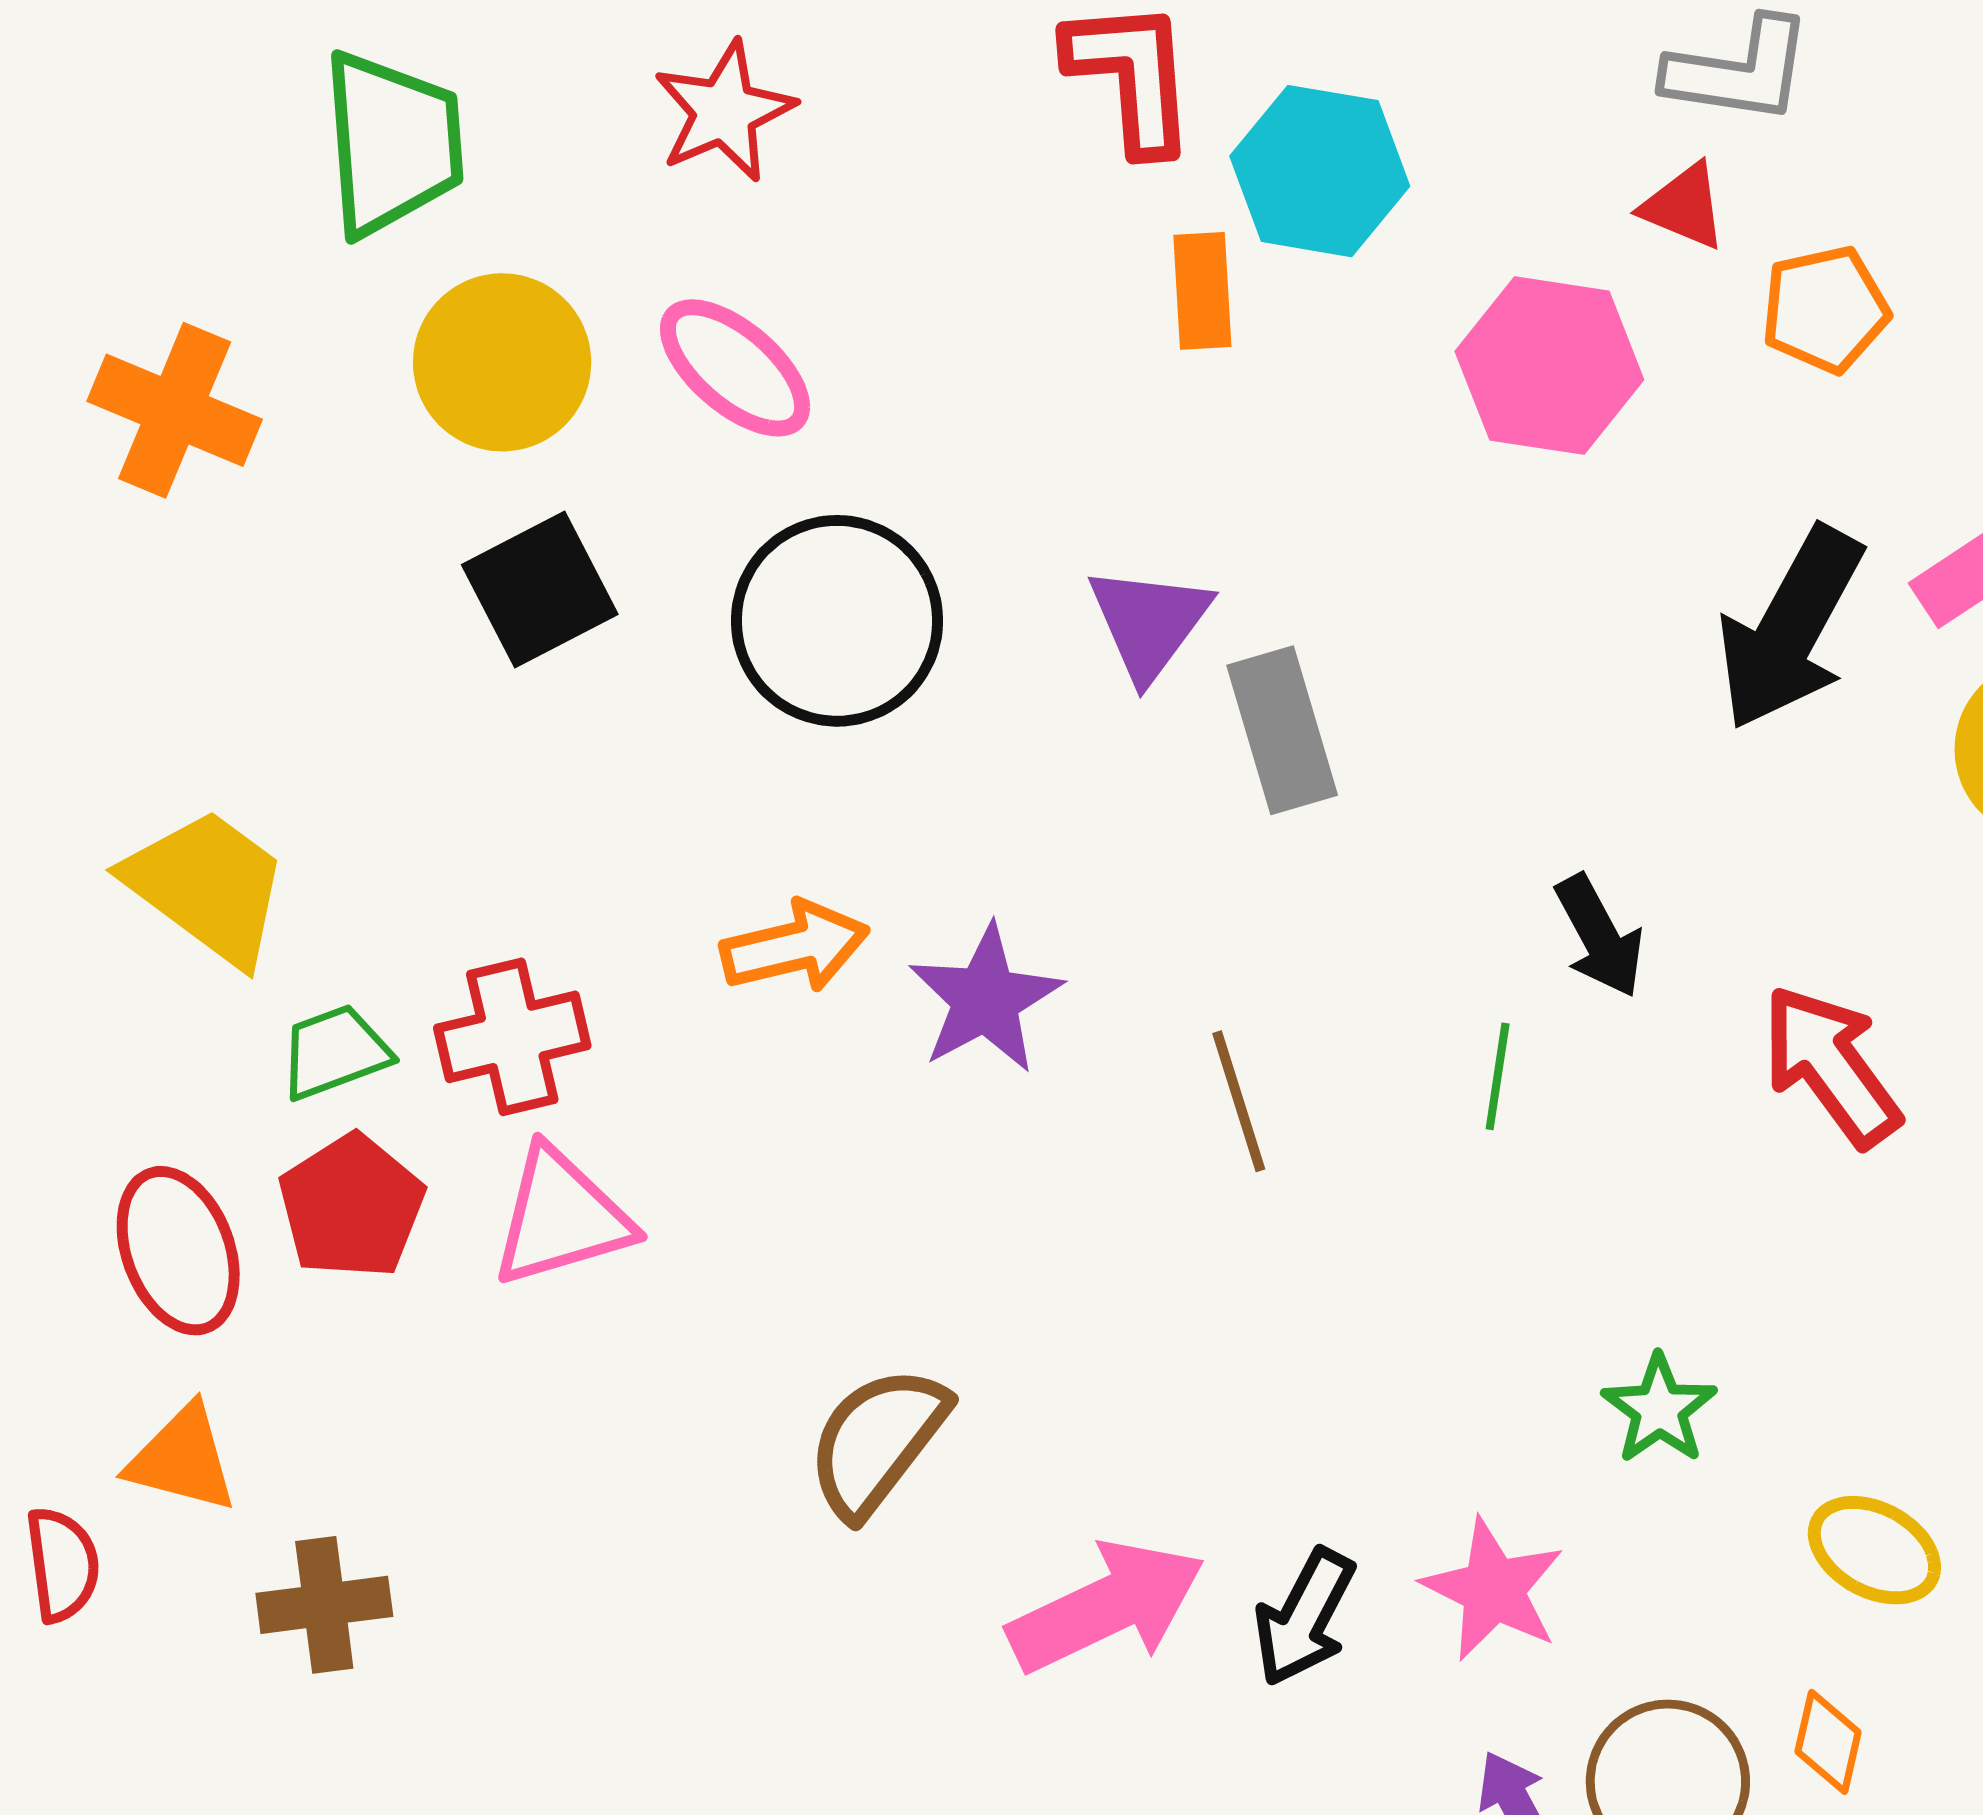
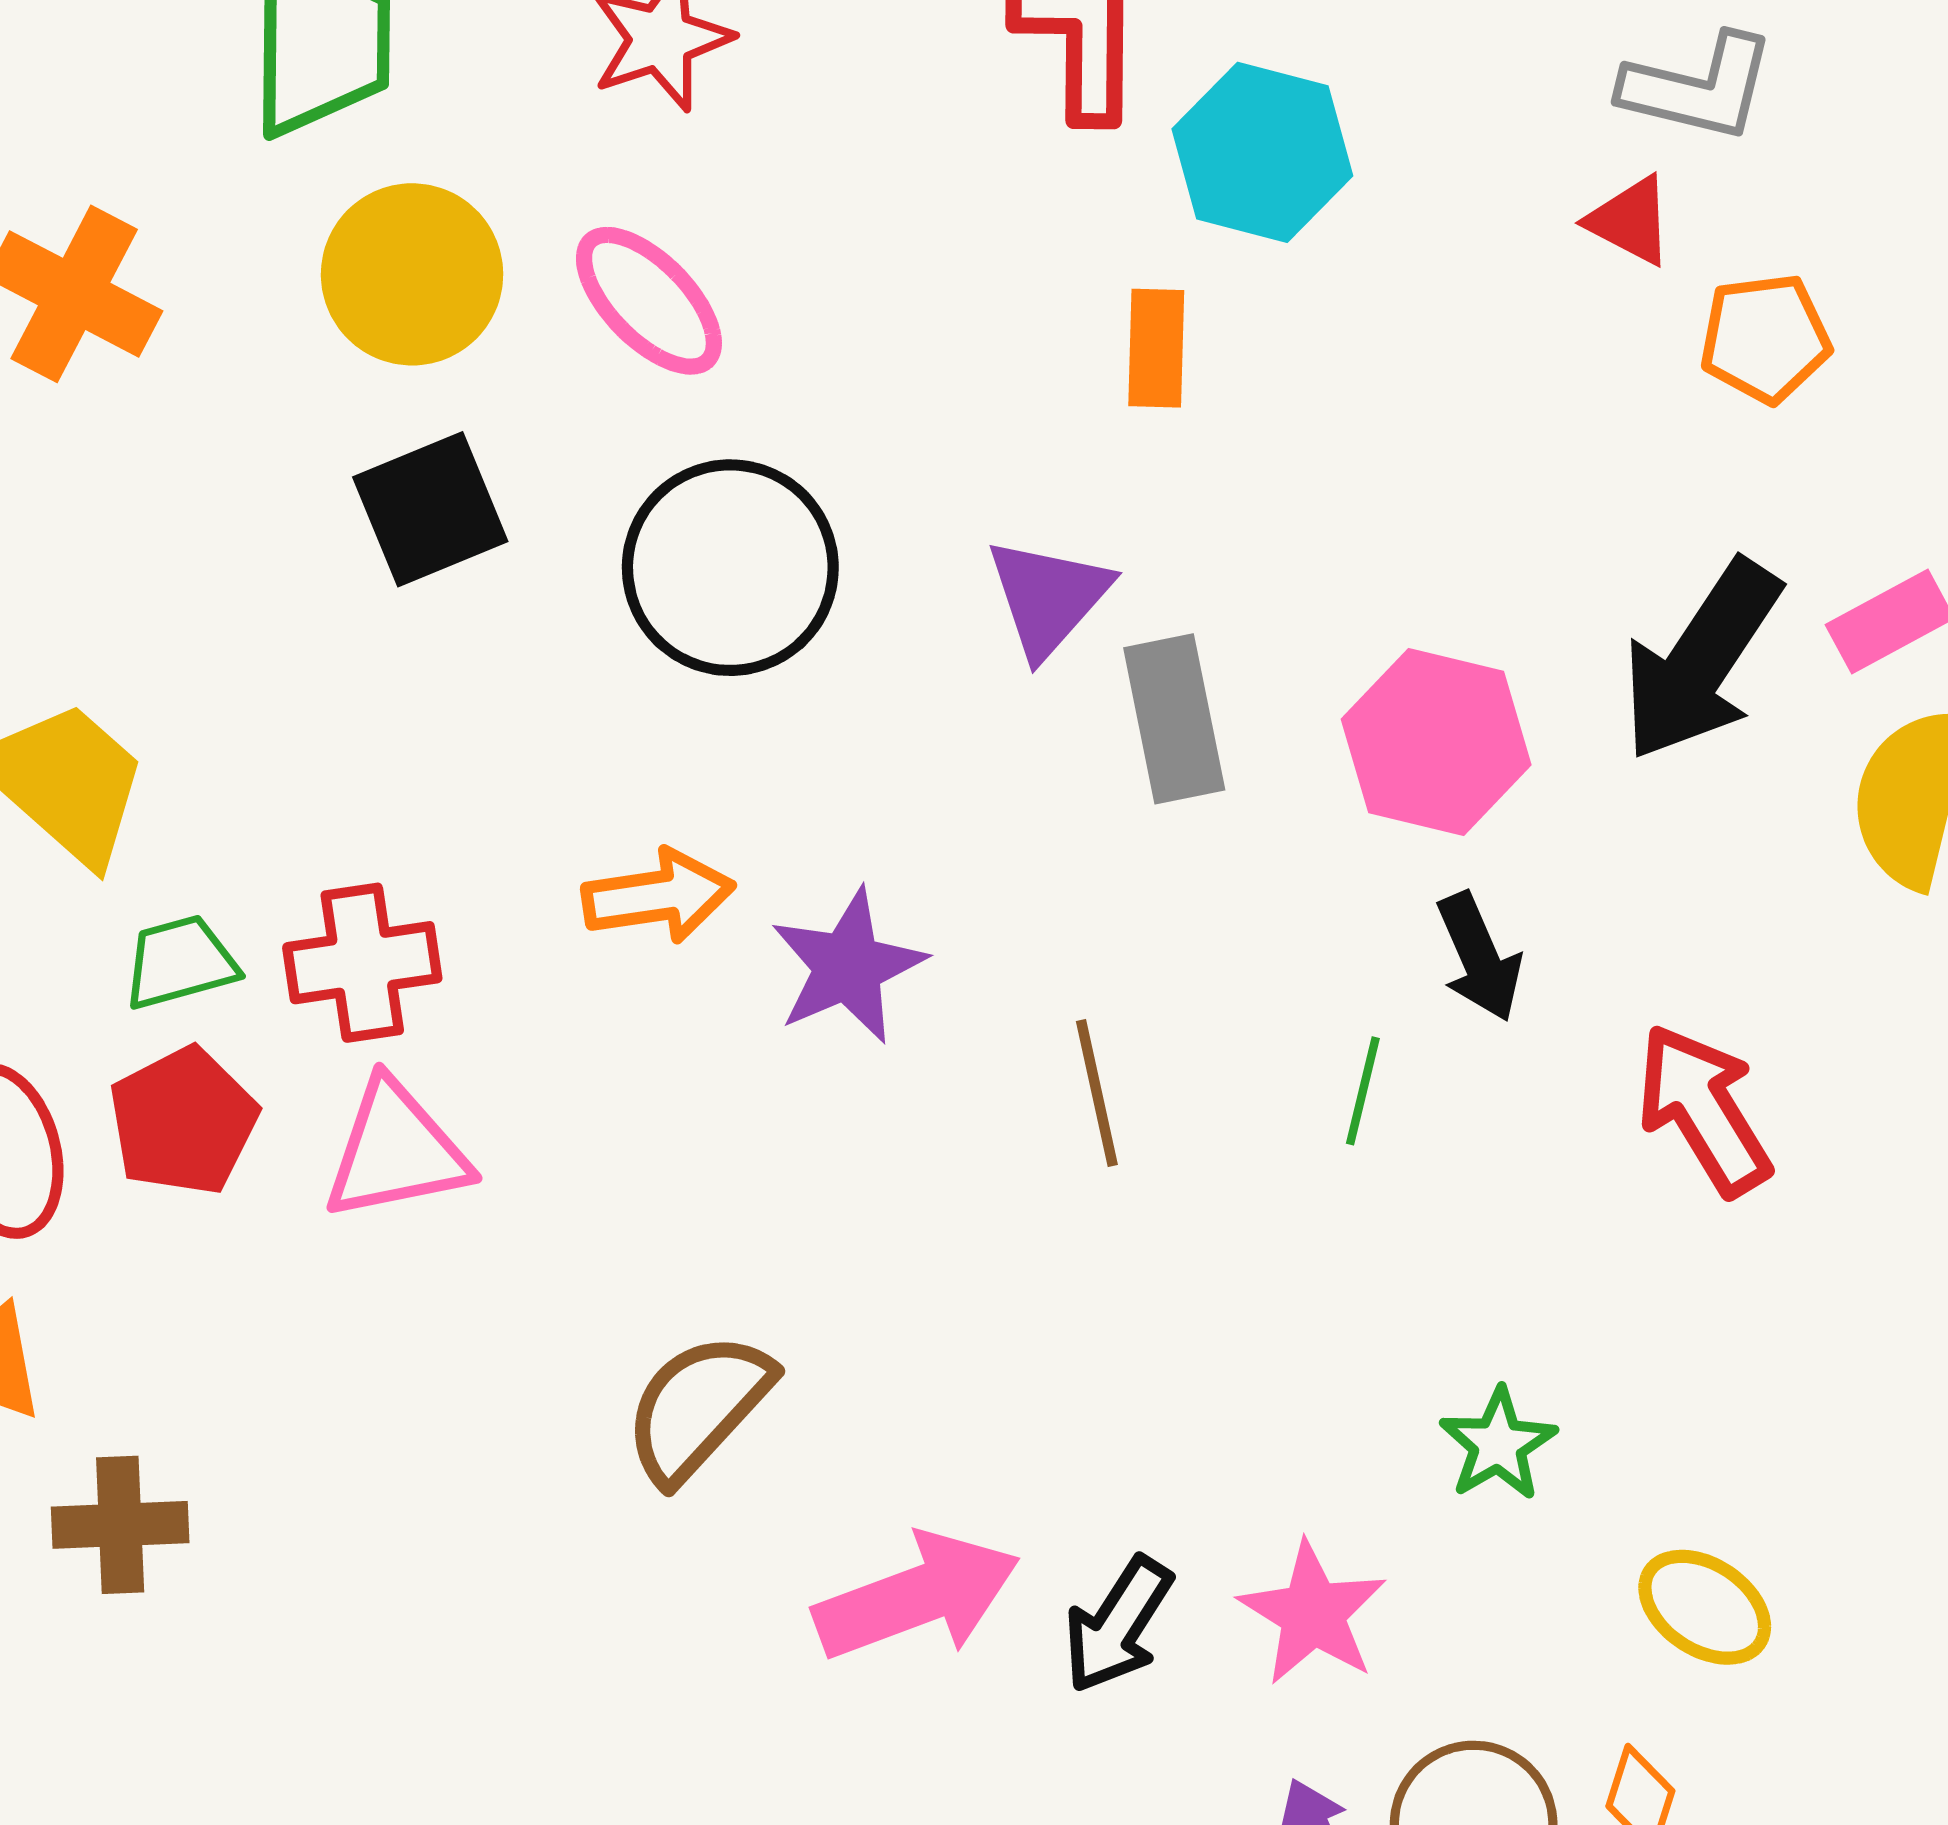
orange rectangle: (1202, 291) -> (1156, 348), moved
pink hexagon: (1549, 366) -> (1436, 742), moved

